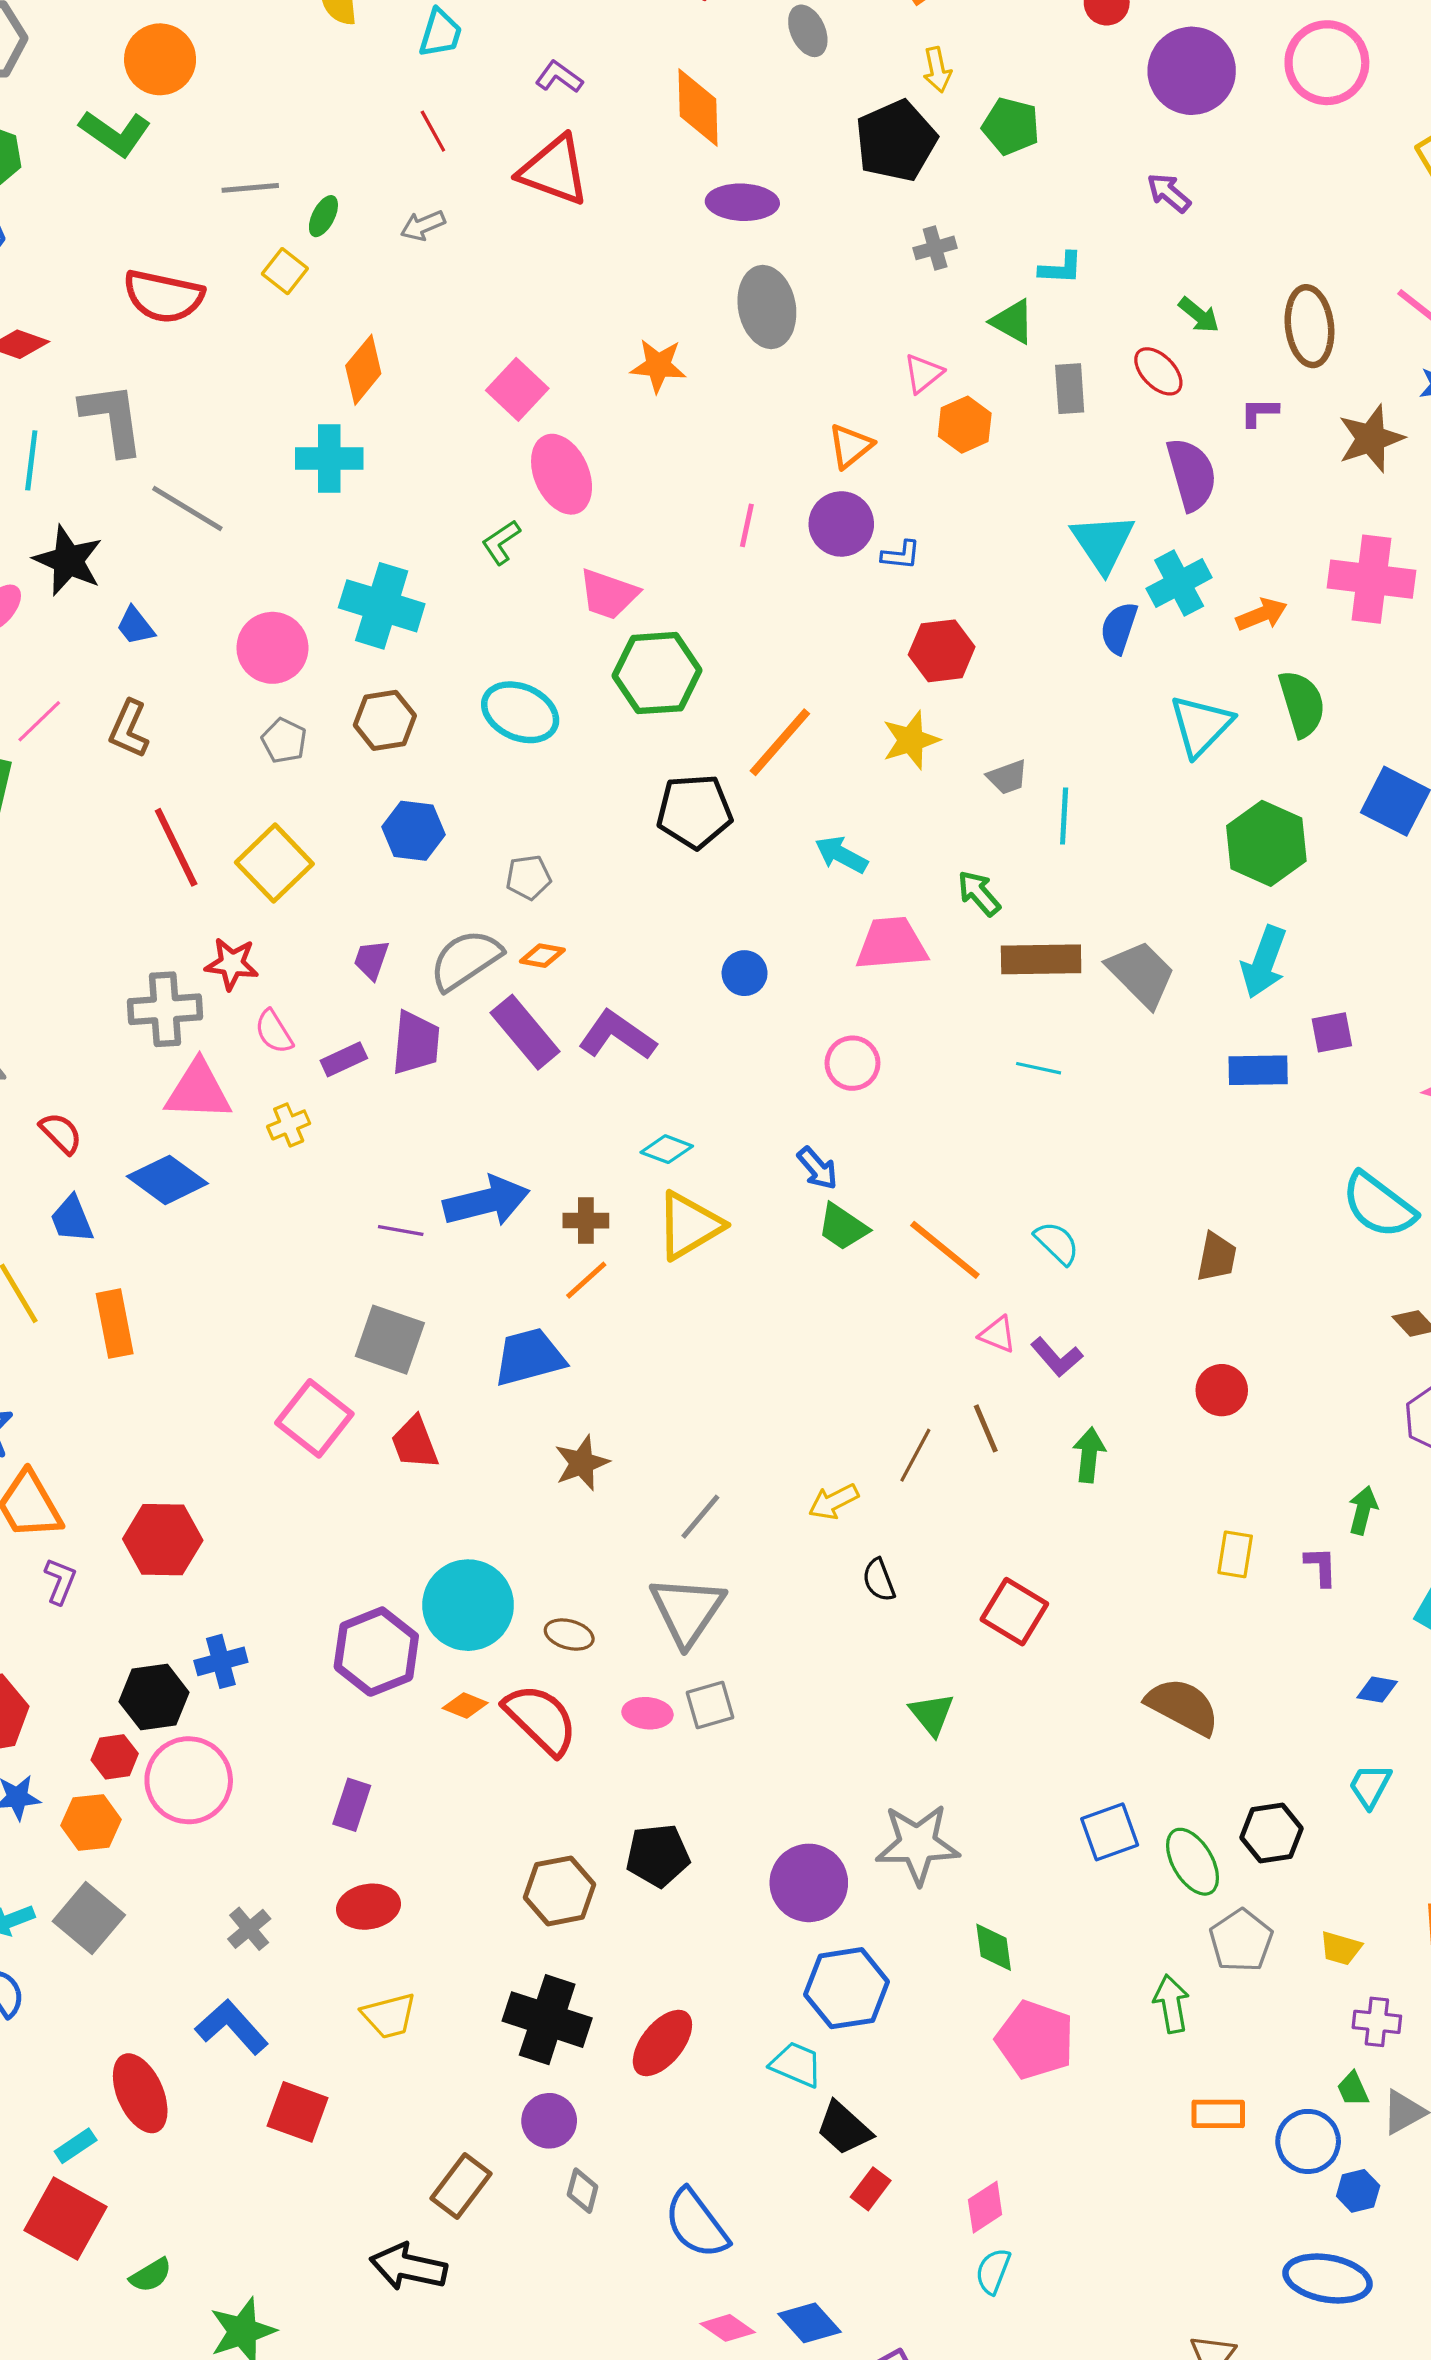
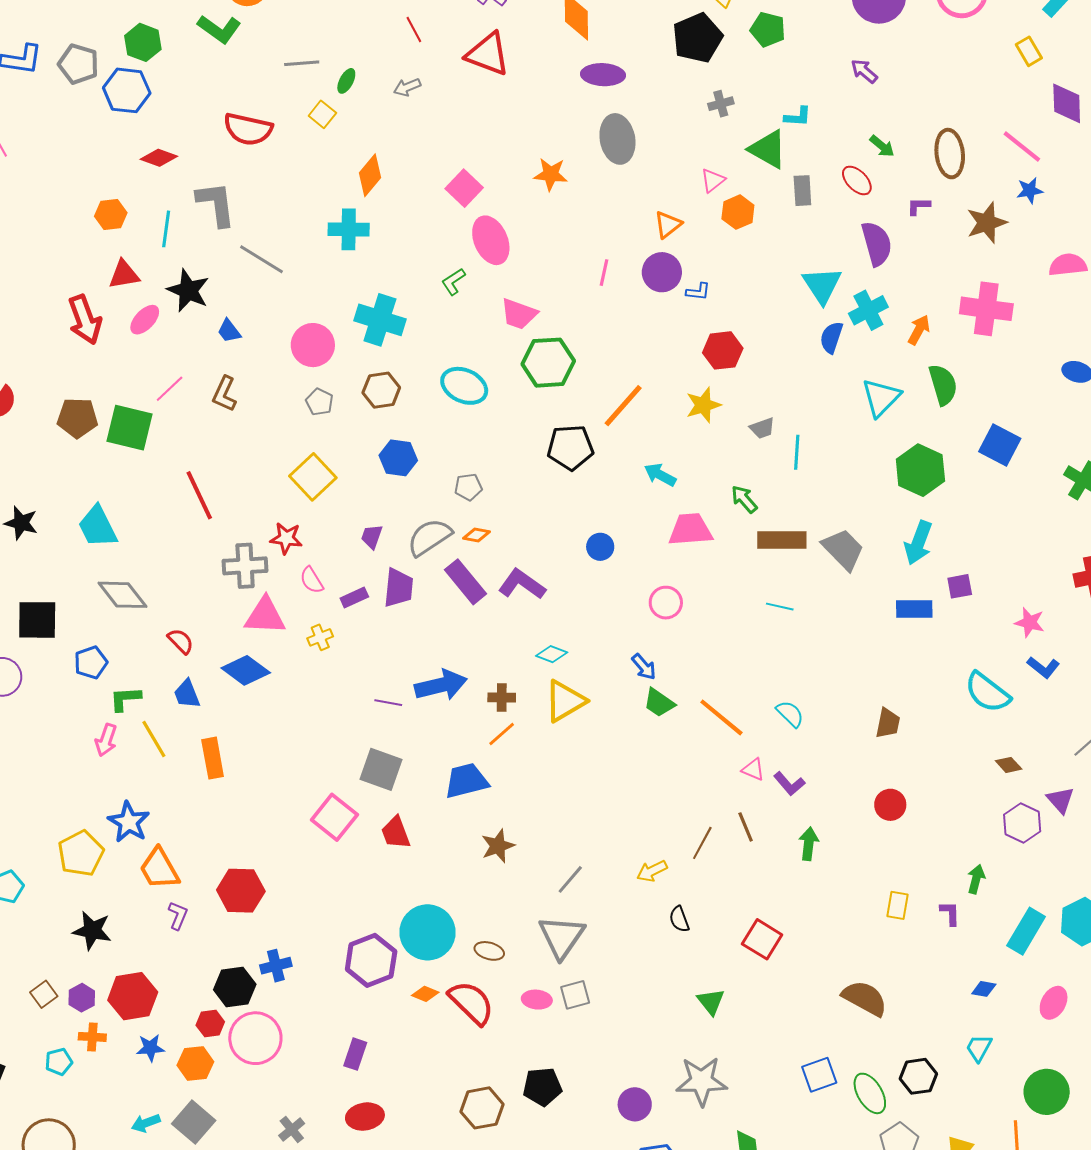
green triangle: (1013, 322) -> (768, 149), size x1.4
orange arrow: (1262, 614) -> (919, 330), turned -40
red line: (176, 847) -> (199, 495), moved
purple circle: (809, 1883) -> (635, 1104), size x0.7

